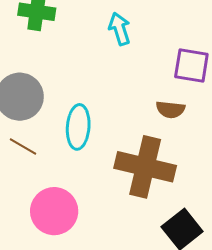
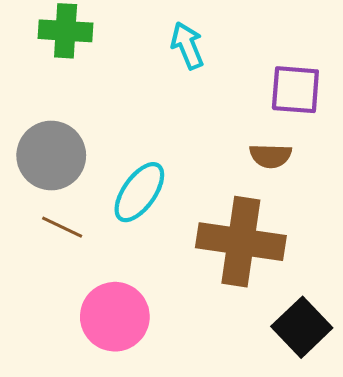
cyan ellipse: (78, 127) -> (139, 192), turned 36

